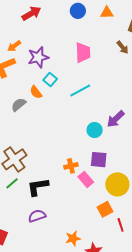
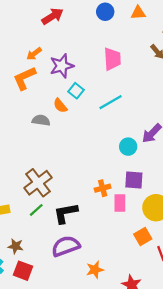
gray semicircle: (19, 105) -> (41, 120), turned 49
pink rectangle: (86, 179) -> (120, 203), turned 42
purple semicircle: (37, 216) -> (66, 246), size x1.4
orange star: (73, 238) -> (95, 270), moved

